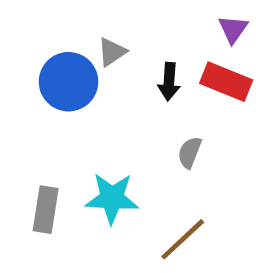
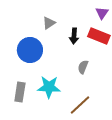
blue circle: (69, 82) -> (30, 50), moved

